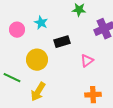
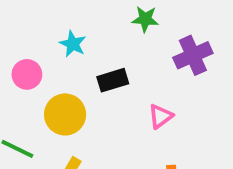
pink circle: (17, 30) -> (27, 74), moved

